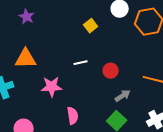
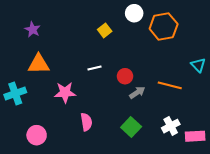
purple star: (27, 17) -> (33, 29), moved
gray arrow: (123, 96) -> (137, 92), moved

